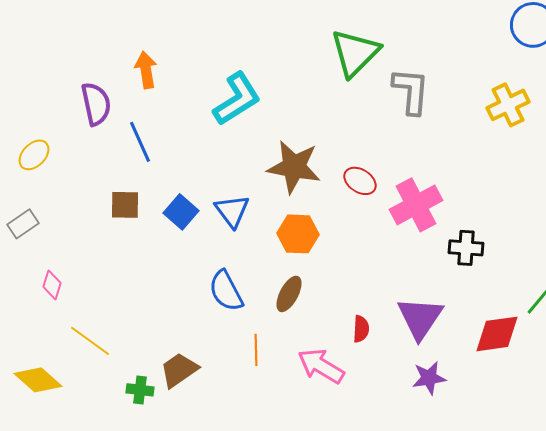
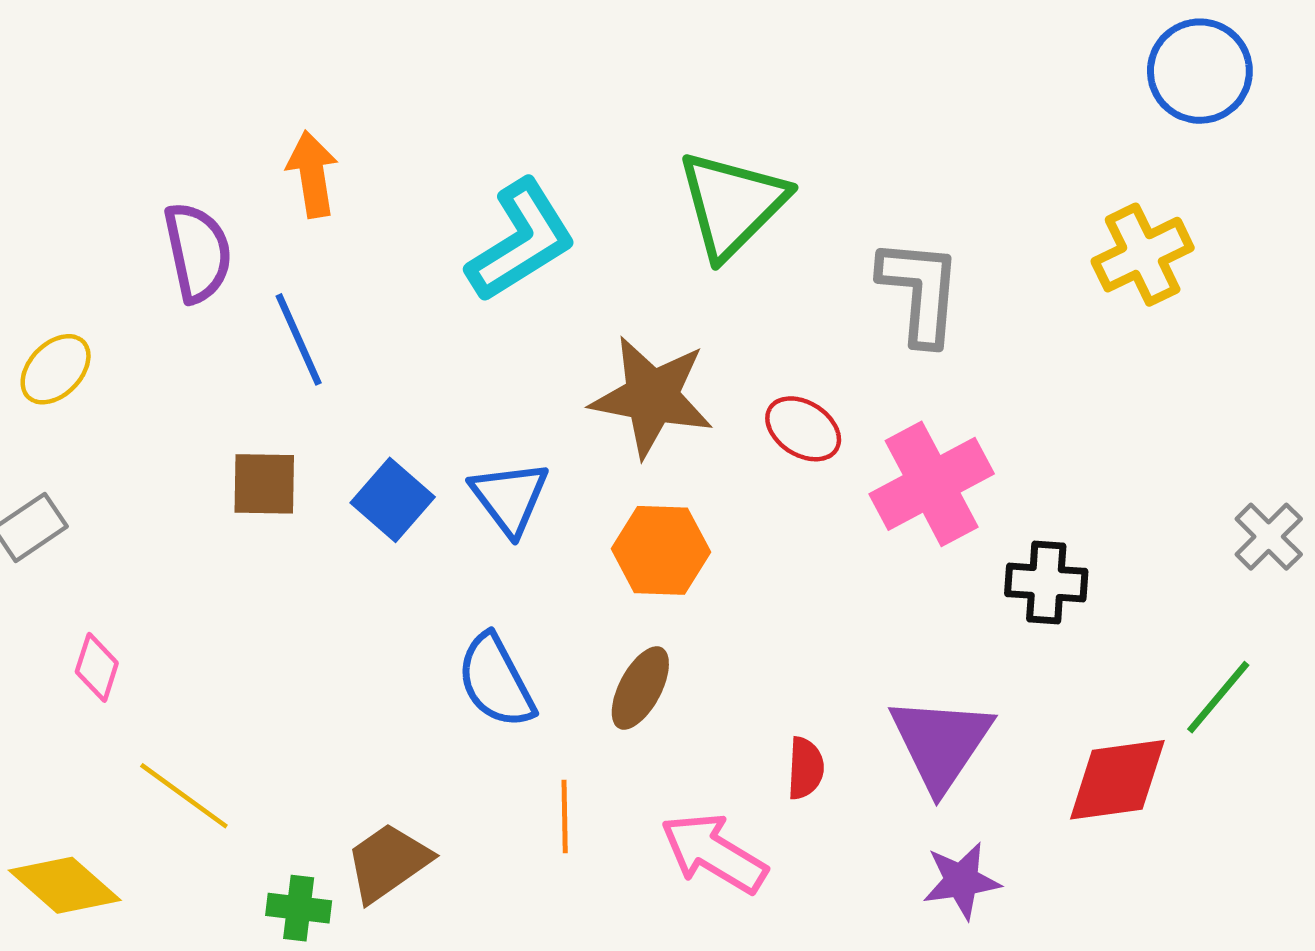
green triangle: (355, 53) -> (732, 204), moved
gray L-shape: (411, 91) -> (920, 291), moved

